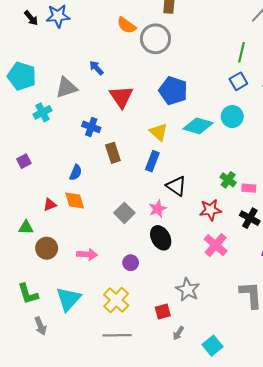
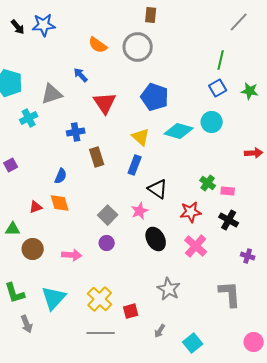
orange semicircle: (126, 25) -> (98, 45), moved
blue cross: (91, 127) -> (76, 132), turned -30
black ellipse: (161, 238) -> (156, 239), moved
purple circle: (131, 263) -> (107, 243), moved
red square: (163, 311) -> (131, 311), moved

